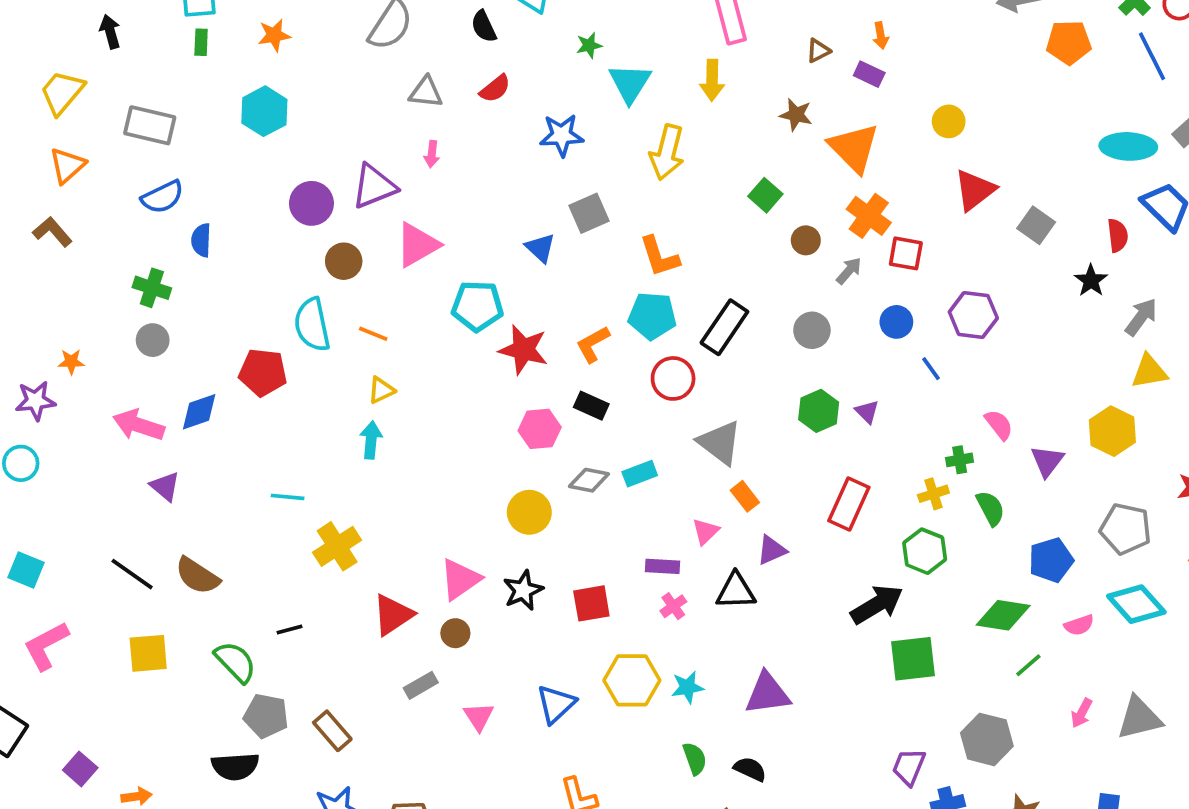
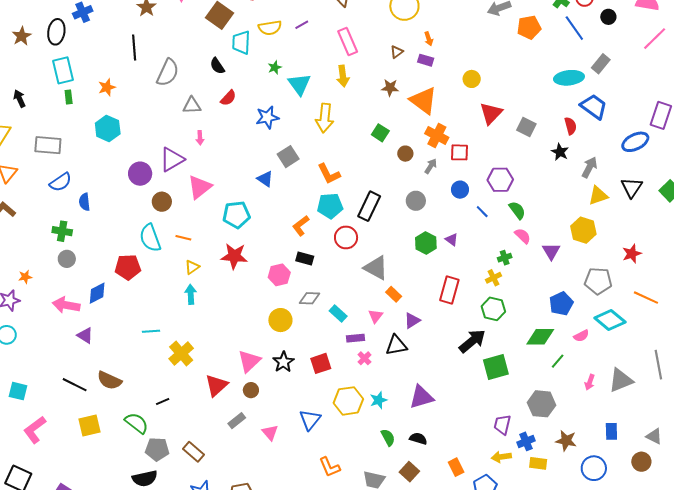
red star: (523, 350) -> (234, 256), moved
cyan rectangle: (640, 474) -> (338, 314), moved, turned 72
green semicircle: (990, 508) -> (517, 210), moved

